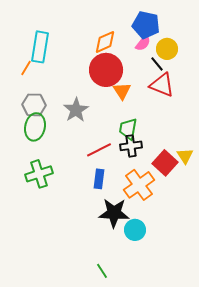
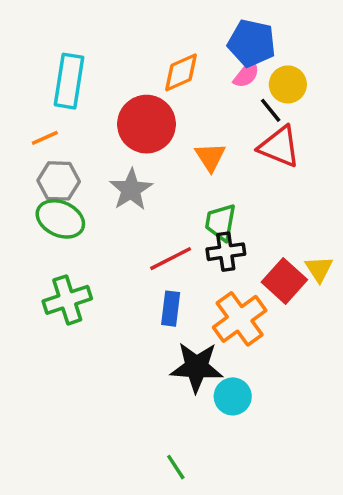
orange line: (26, 68) -> (45, 138), moved, turned 35
red circle: (106, 70) -> (147, 124), moved
green ellipse: (35, 127) -> (60, 219), turned -76

